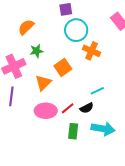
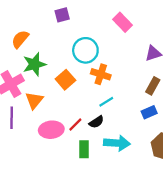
cyan circle: (76, 30) -> (85, 50), moved
green star: (37, 51) -> (34, 64), size x1.5
orange cross: (92, 51) -> (101, 74), moved
orange triangle: (43, 83) -> (34, 100), moved

